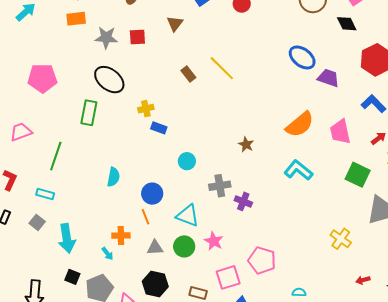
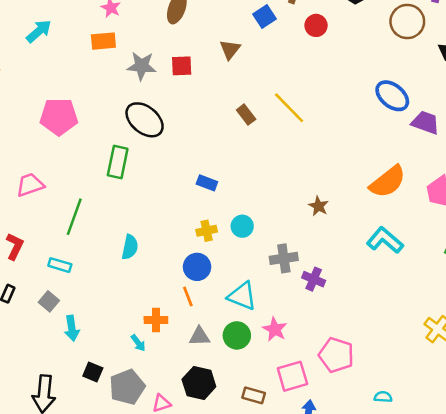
yellow cross: (146, 109) -> (207, 231), moved
cyan semicircle: (113, 177) -> (130, 247), moved
cyan arrow: (67, 238) -> (72, 328), moved, size x0.7

